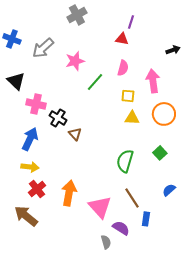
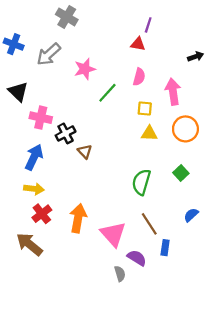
gray cross: (77, 15) -> (67, 17), moved, turned -30
black cross: (58, 118) -> (66, 133), turned 30

